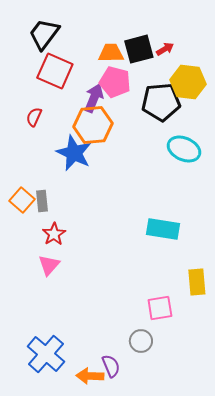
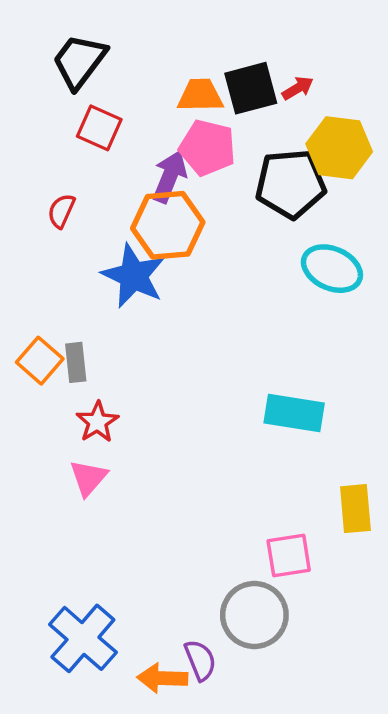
red square: (55, 71) -> (99, 128), size x0.7
gray circle: (141, 341) -> (254, 615), size x1.6

